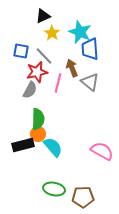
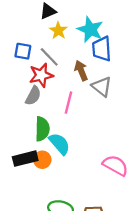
pink line: (58, 83) -> (69, 103), moved
orange circle: (38, 134) -> (42, 160), moved
cyan semicircle: (53, 147) -> (59, 144), moved

